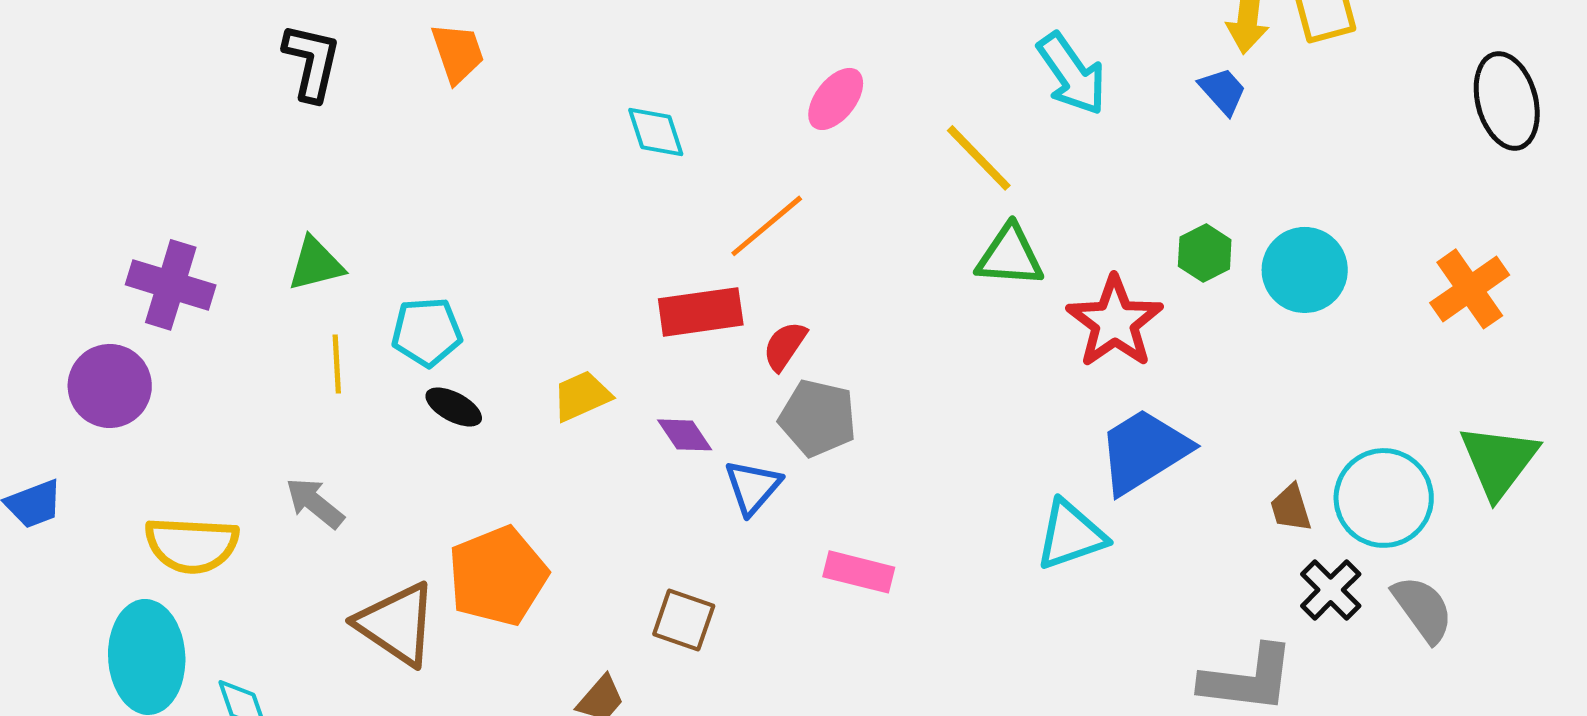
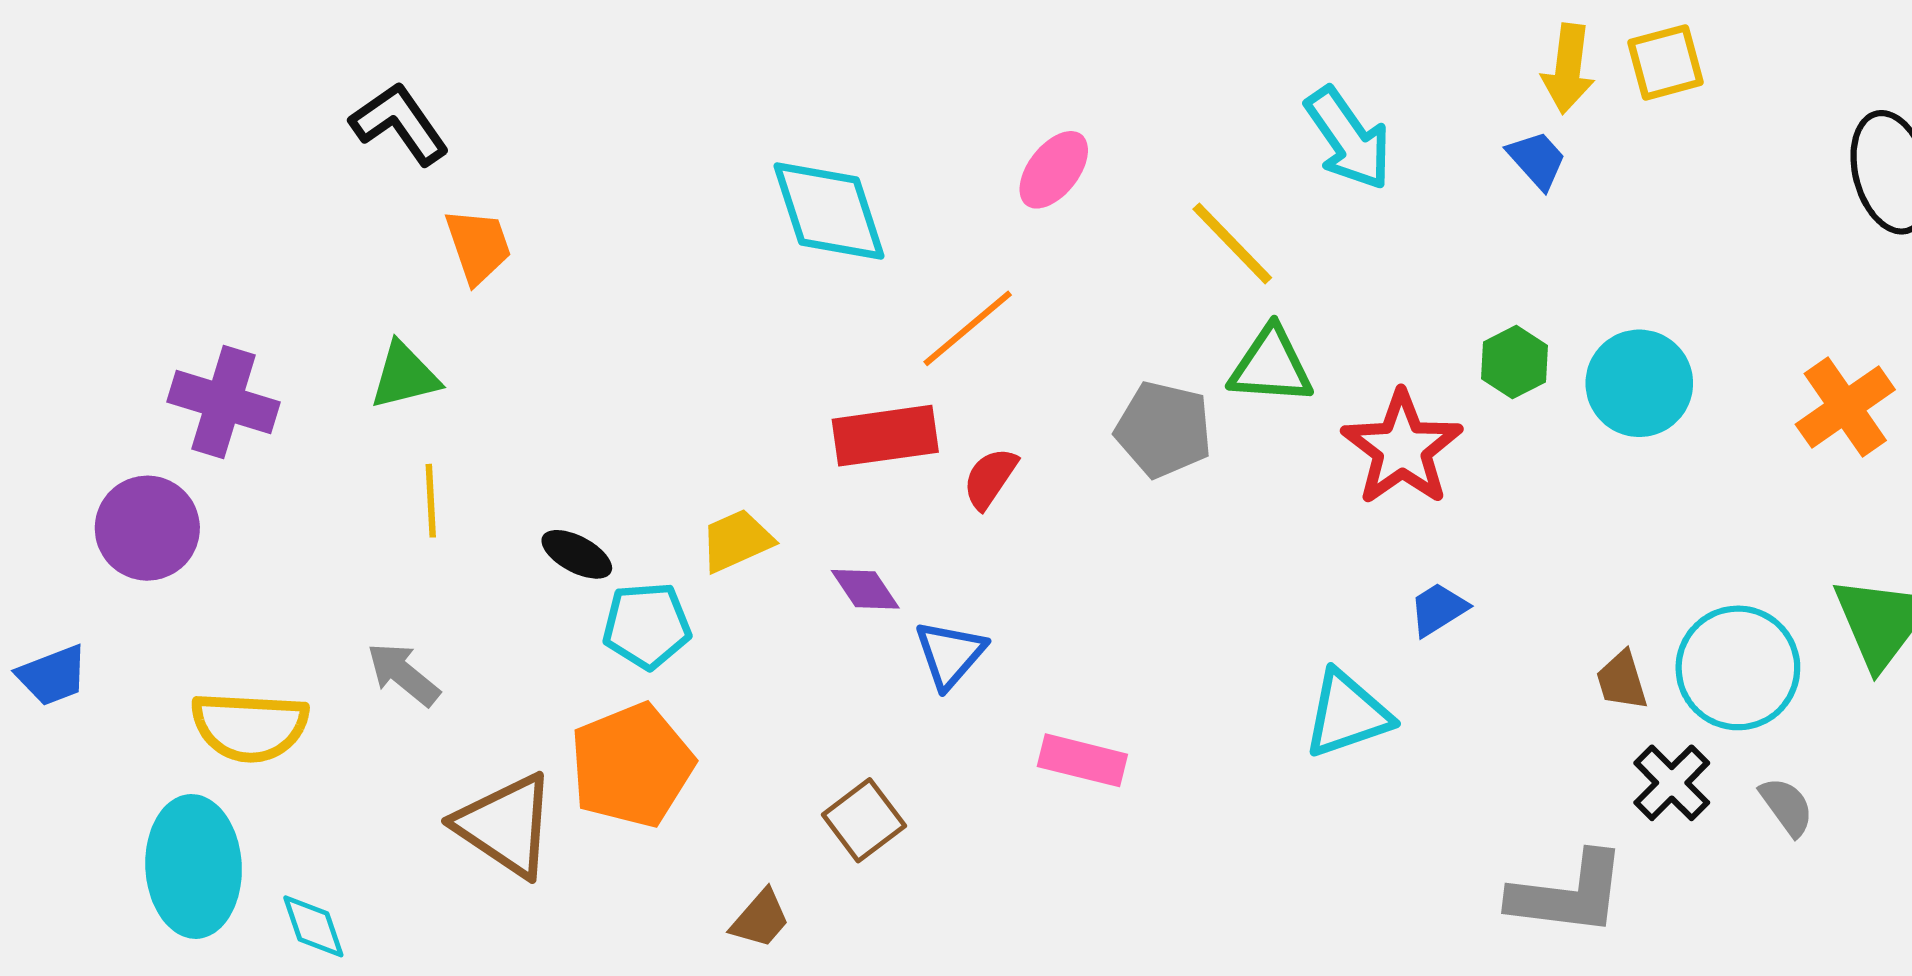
orange trapezoid: (458, 53) -> (478, 246), moved
black L-shape: (312, 62) -> (400, 124), turned -48
cyan diamond: (656, 132) -> (829, 211), size x1.6
cyan pentagon: (427, 332) -> (647, 625), moved
gray pentagon: (818, 418) -> (1164, 429), moved
blue trapezoid: (1144, 451) -> (1438, 609), size x0.5
gray semicircle: (1423, 609) -> (1787, 807), size x0.7
brown square: (684, 620) -> (864, 820), turned 34

